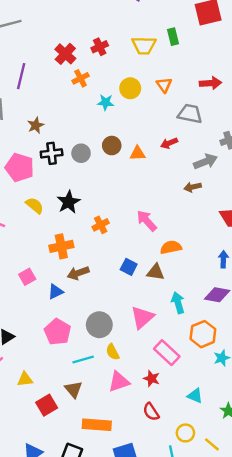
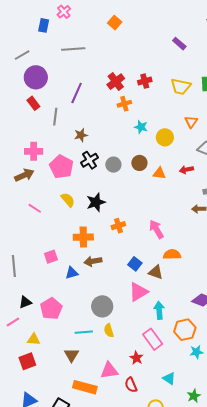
yellow circle: (130, 88) -> (165, 137), moved
black cross: (52, 153) -> (89, 160), turned -36
cyan arrow: (178, 303) -> (159, 310), moved
pink triangle: (142, 317) -> (138, 292), moved
pink pentagon: (57, 332) -> (51, 309), moved
pink triangle: (119, 382) -> (109, 371), moved
red square: (47, 405) -> (27, 361), moved

